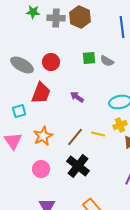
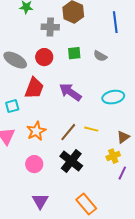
gray cross: (56, 18) -> (50, 27), moved
green square: (89, 58) -> (74, 53), moved
purple arrow: (77, 97) -> (70, 92), size x1.6
yellow cross: (120, 125) -> (113, 156), moved

